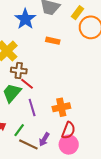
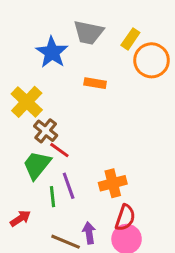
brown cross: (19, 71) -> (46, 131), turned 35
green line: (19, 130) -> (52, 197), moved, turned -40
purple arrow: (44, 139) -> (89, 233), turned 144

